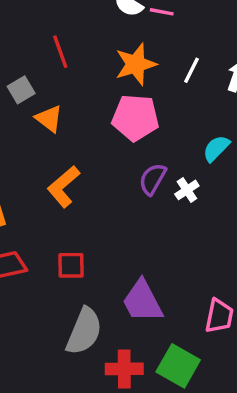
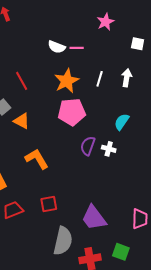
orange L-shape: (64, 187) -> (37, 159), turned 110
white cross: (187, 190) -> (109, 149), turned -32
green square: (178, 366) -> (121, 252), size x0.7

